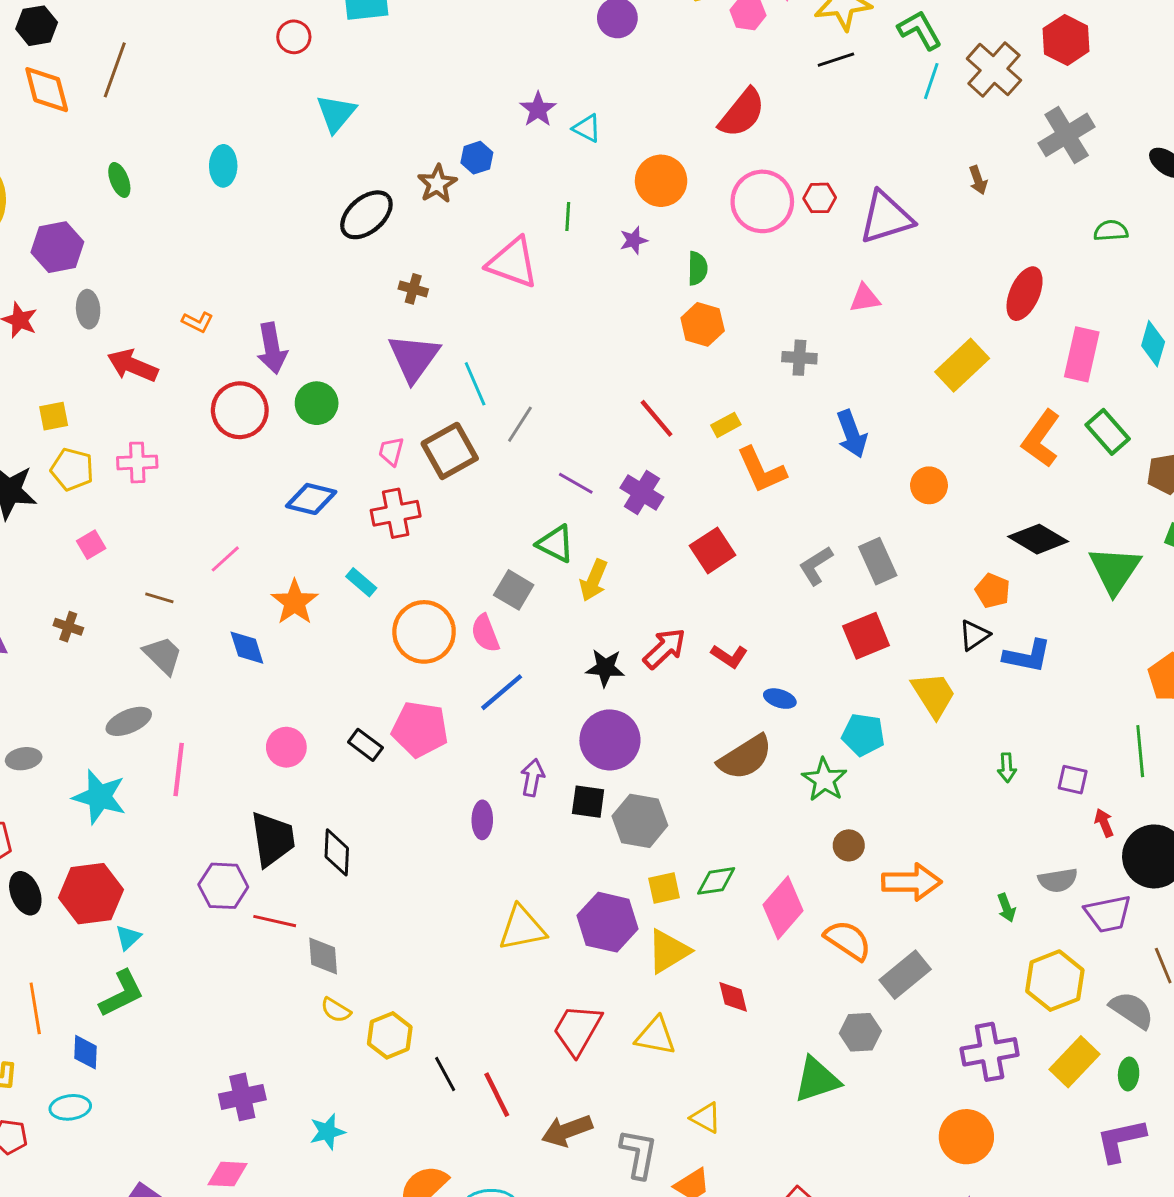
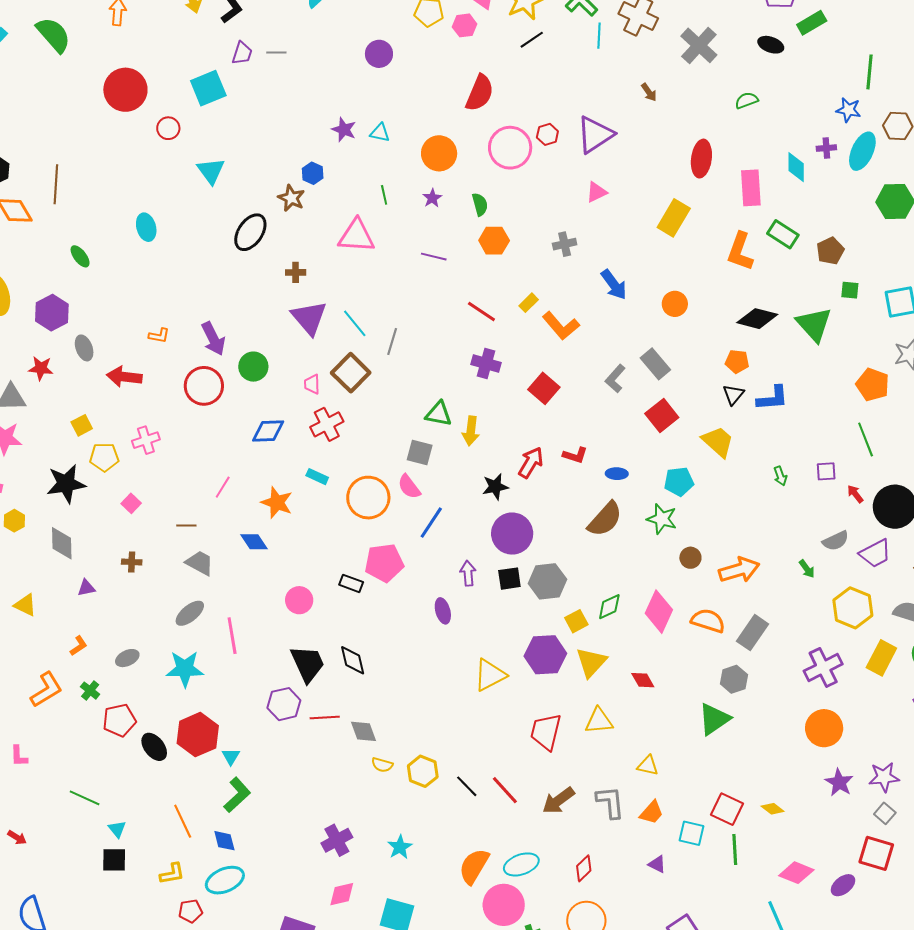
purple line: (576, 483) -> (434, 257), moved
cyan ellipse: (70, 1107) -> (225, 880), size x1.4

